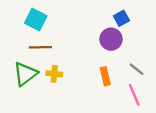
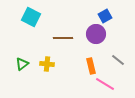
brown line: (40, 47) -> (63, 38), moved
green triangle: (25, 74) -> (22, 64), size x0.6
pink line: (134, 95) -> (105, 84), moved, turned -36

